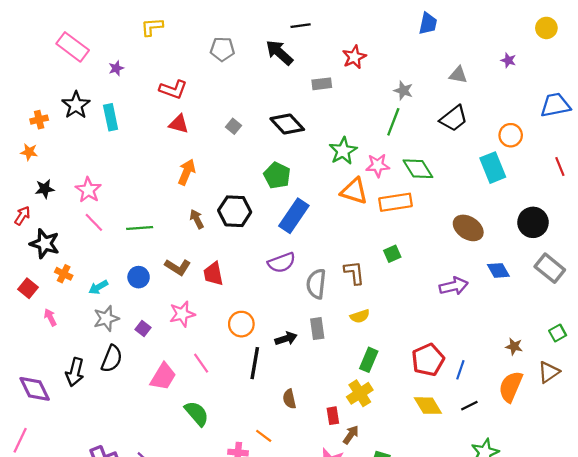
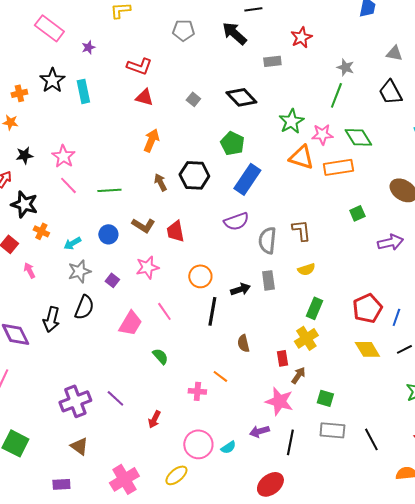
black trapezoid: (454, 118) -> (390, 92), turned 100
green square: (392, 254) -> (357, 213), moved
green semicircle: (197, 413) -> (160, 356), size x0.7

